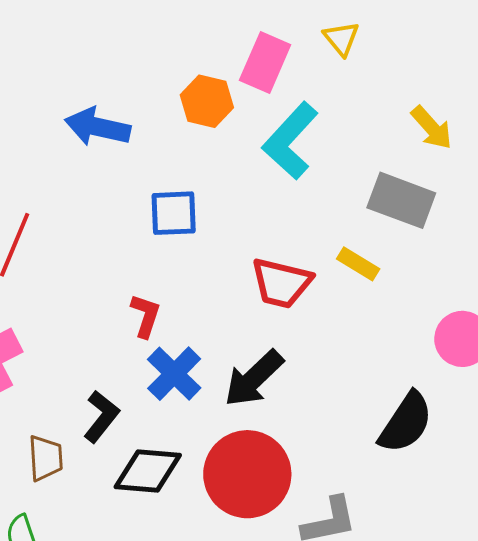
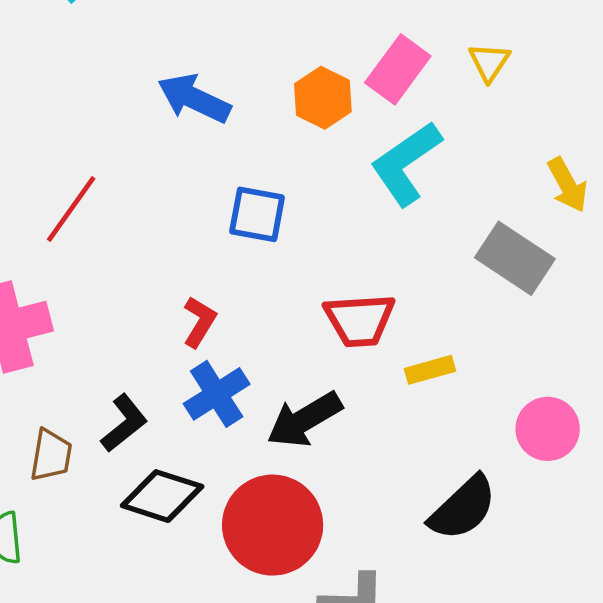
yellow rectangle: (358, 264) -> (430, 370), moved, turned -60
red trapezoid: (281, 283) -> (360, 320), turned -30

